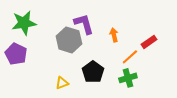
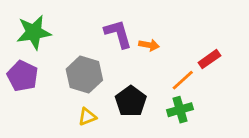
orange arrow: (114, 35) -> (149, 45), moved, turned 112
gray hexagon: (69, 40) -> (84, 75), moved

